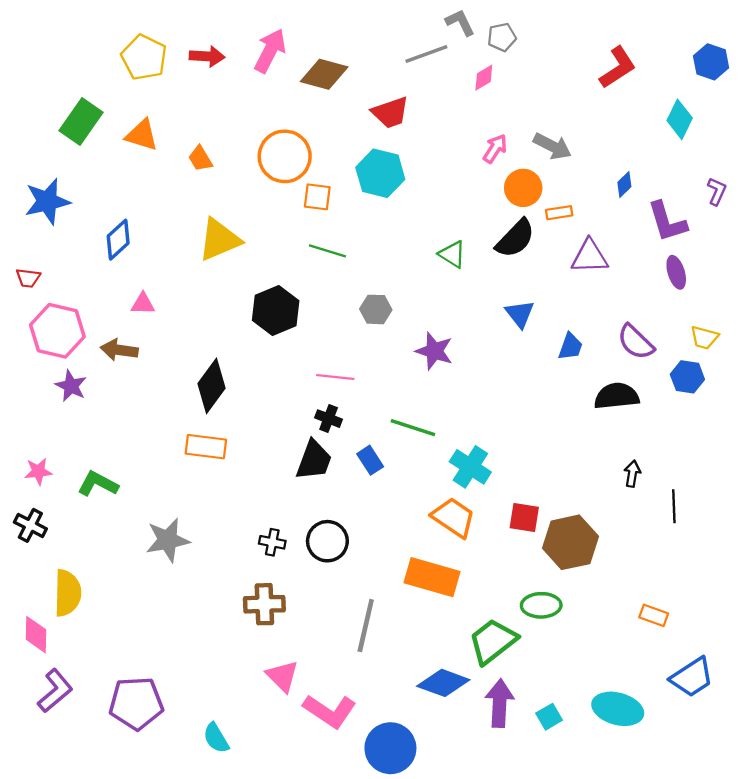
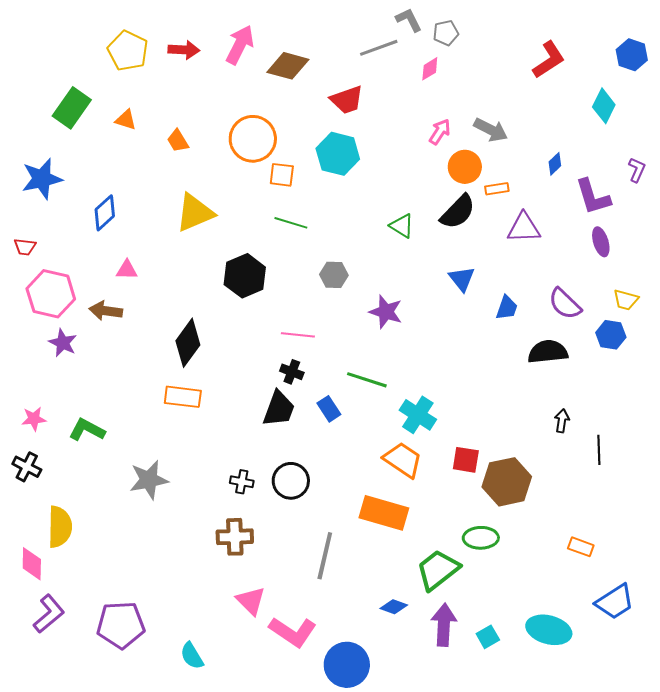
orange triangle: (142, 135) -> (126, 120), size x0.7
blue diamond: (443, 683) -> (394, 607), size x0.6

